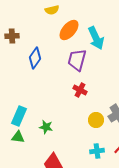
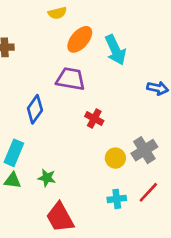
blue diamond: (35, 58) -> (35, 109), moved
purple trapezoid: (77, 60) -> (71, 79), moved, turned 85
green star: (46, 127) -> (47, 178), moved

